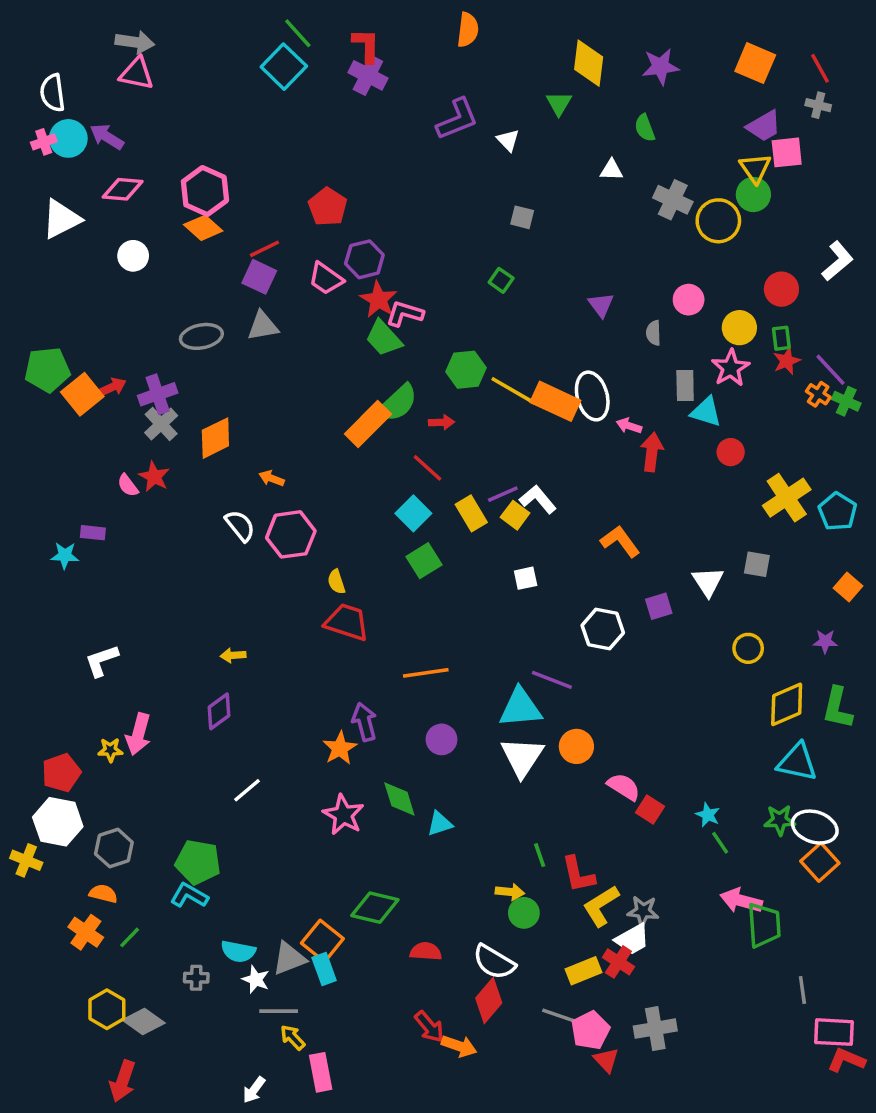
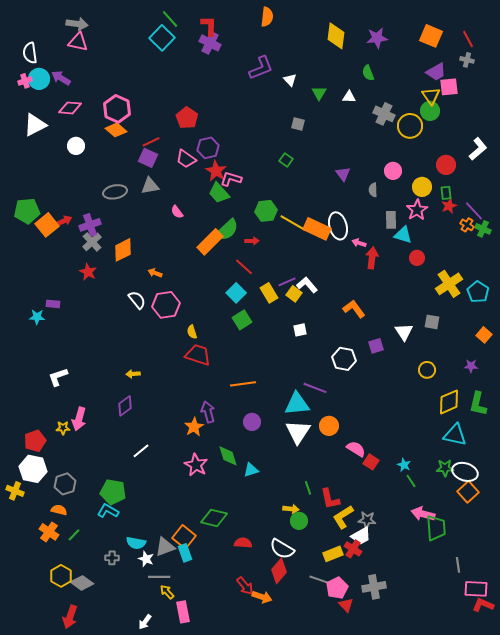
green triangle: (559, 103) -> (319, 93), moved
pink semicircle: (128, 485) -> (177, 212), moved

